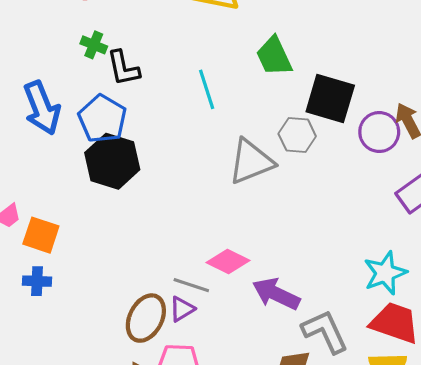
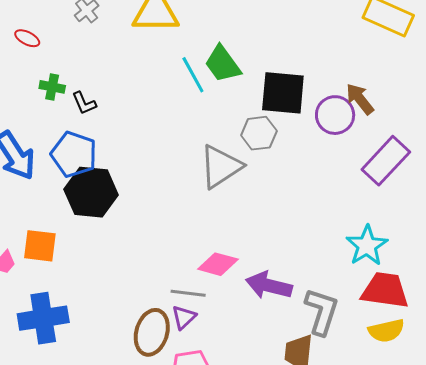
black L-shape: (123, 68) -> (84, 103), size x0.7
cyan line: (207, 89) -> (193, 75), moved
orange square: (41, 235) -> (40, 246), moved
blue cross: (37, 281) -> (43, 318), size x1.8
gray L-shape: (325, 332) -> (322, 312), turned 54

